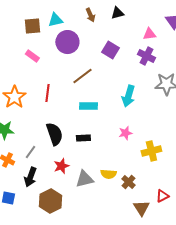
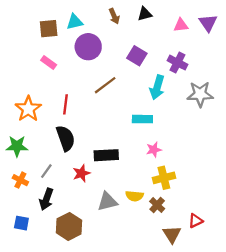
pink triangle: (149, 34) -> (181, 25), moved
cyan arrow: (128, 96) -> (157, 87), moved
cyan rectangle: (88, 106) -> (142, 119), moved
black semicircle: (54, 134) -> (66, 138), moved
black rectangle: (83, 138) -> (106, 155), size x1.5
yellow cross: (151, 151) -> (164, 178), moved
red star: (61, 166) -> (81, 173), moved

